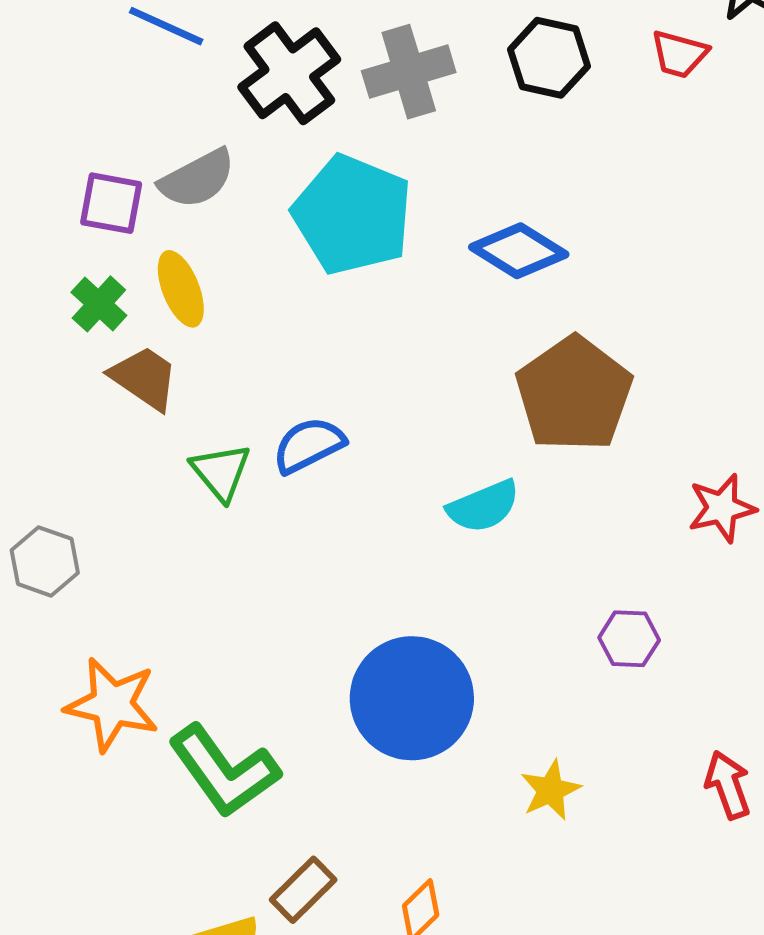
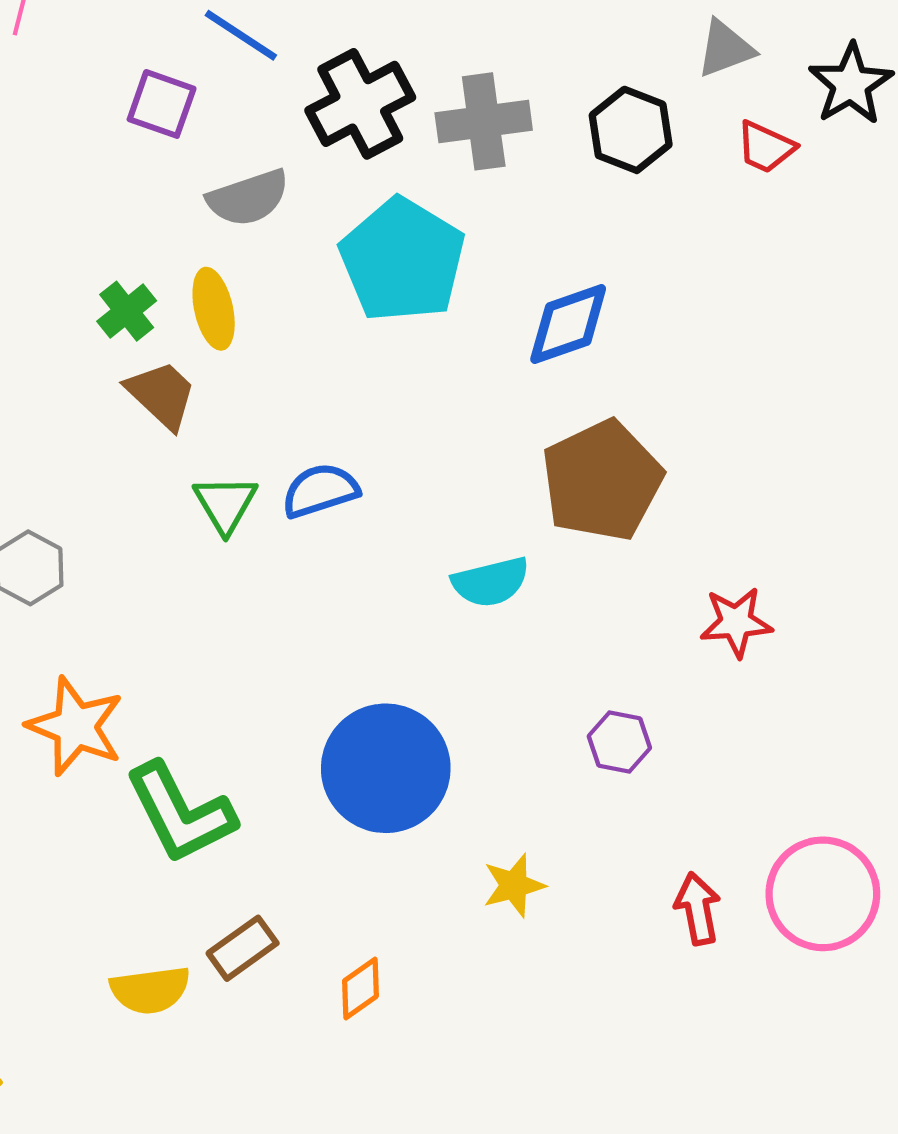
purple square: (111, 203) -> (162, 104), moved
blue diamond: (519, 251) -> (568, 324), turned -60

